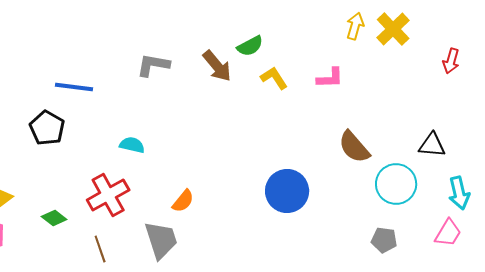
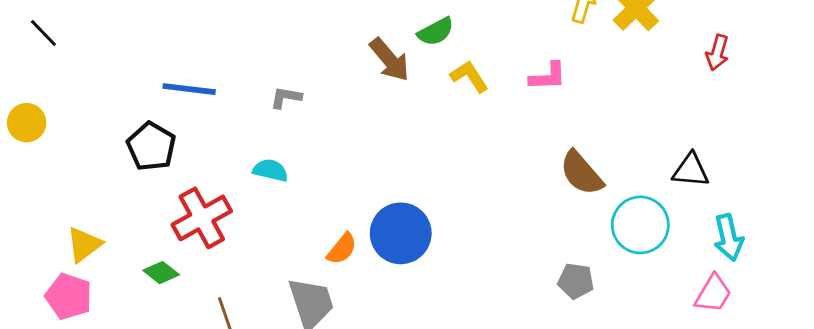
gray L-shape: (153, 65) -> (286, 97), moved, size x0.7
blue circle: (287, 191) -> (401, 233), moved
red cross: (108, 195) -> (202, 218), moved
gray pentagon: (384, 240) -> (576, 281), moved

